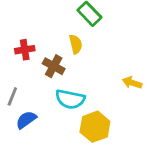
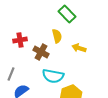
yellow arrow: (132, 83) -> (79, 48), moved

